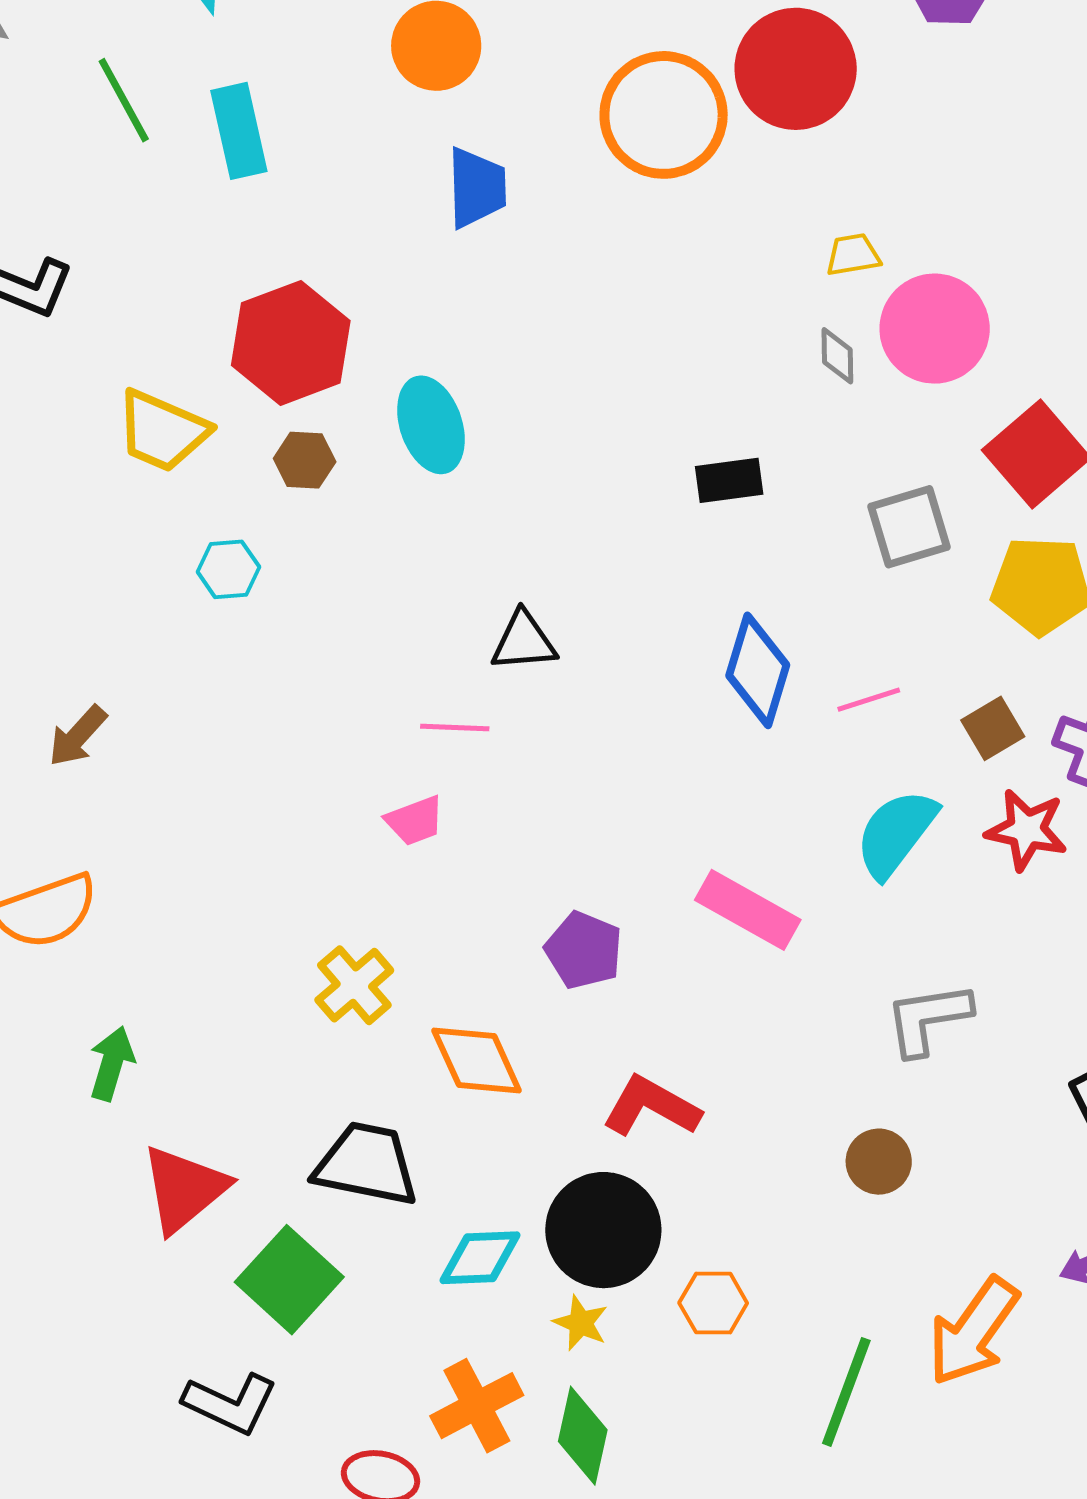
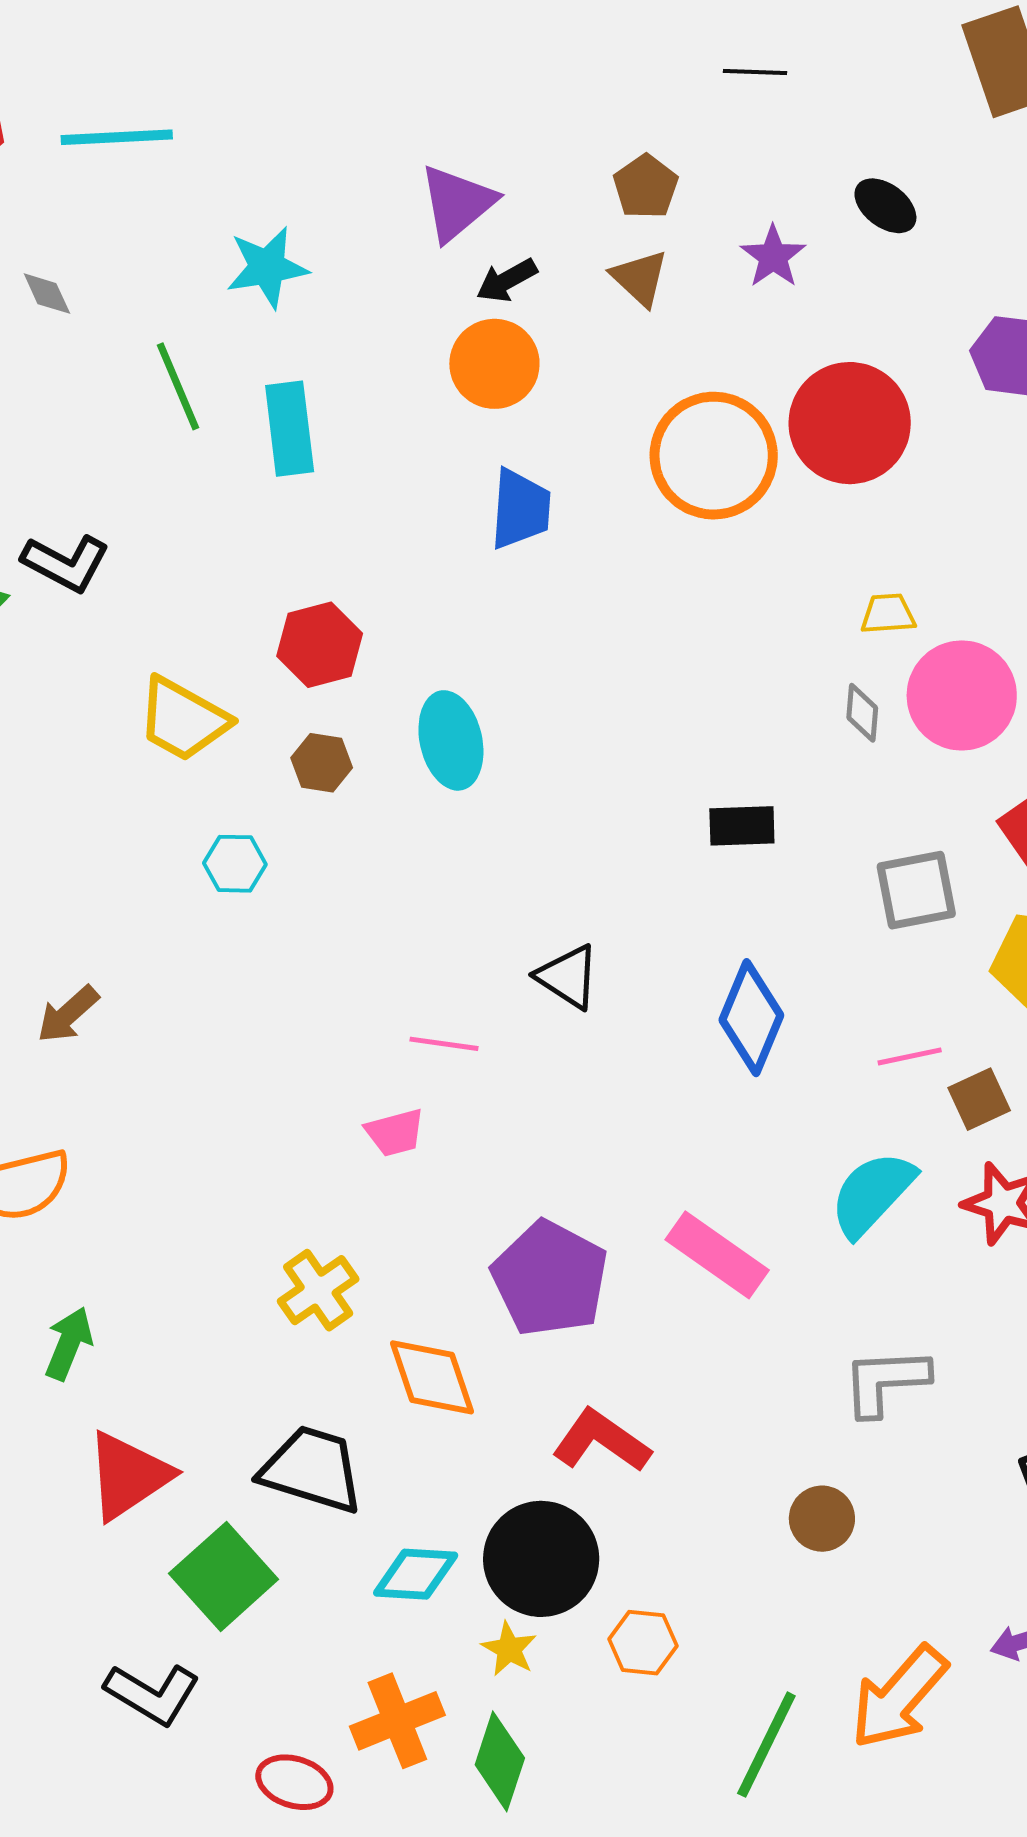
red hexagon: (291, 343) -> (320, 645), size x0.7
black triangle: (524, 641) -> (568, 977), moved, turned 32
pink line: (869, 700) -> (910, 1056), moved
purple pentagon: (584, 950) -> (550, 1278), size x1.5

